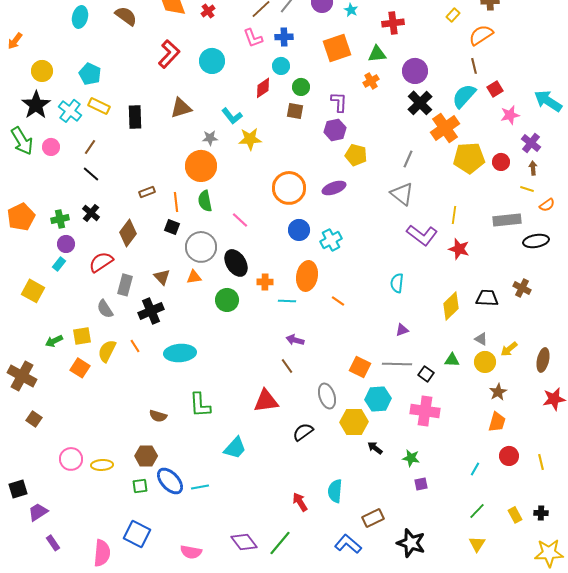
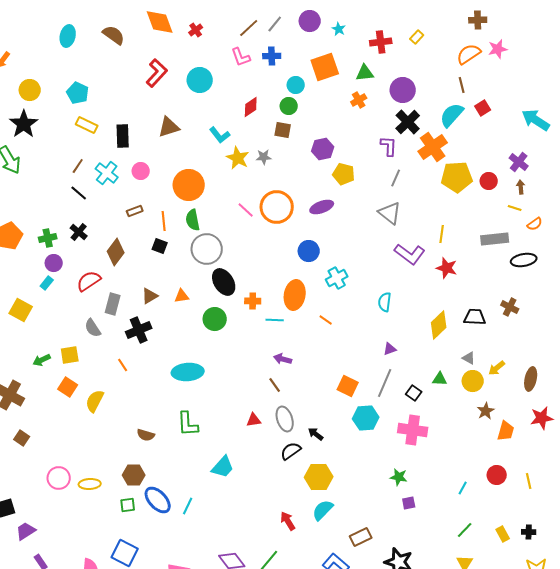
yellow rectangle: (453, 15) -> (417, 37), moved
cyan circle: (281, 66) -> (296, 85), moved
purple L-shape: (339, 102) -> (389, 146), moved
cyan cross: (70, 111) -> (107, 173), moved
pink star: (510, 115) -> (498, 49), moved
gray star: (210, 138) -> (264, 157), moved
yellow star: (250, 139) -> (238, 158), turned 30
pink circle: (51, 147) -> (141, 171), moved
pink line: (240, 220) -> (246, 210), moved
blue circle: (299, 230) -> (309, 251), moved
cyan cross: (331, 240) -> (337, 278), moved
gray circle: (201, 247) -> (207, 249), moved
brown triangle: (162, 277) -> (150, 296), turned 42
yellow semicircle: (107, 351) -> (95, 401), moved
cyan ellipse: (180, 353) -> (188, 372), moved
gray line: (397, 364) -> (385, 383), turned -68
gray ellipse: (327, 396) -> (285, 419), moved
red triangle: (266, 401) -> (254, 420), size x0.6
yellow hexagon: (354, 422) -> (319, 477), moved
orange trapezoid: (497, 422) -> (506, 431), moved
black arrow: (375, 448) -> (316, 434), moved
cyan line: (200, 487) -> (188, 506), turned -54
cyan semicircle: (335, 491) -> (323, 510), turned 40

